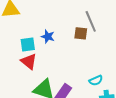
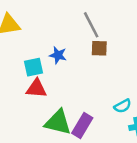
gray line: (91, 21) -> (91, 25), moved
red triangle: (29, 62) -> (36, 88), turned -30

